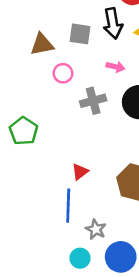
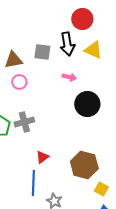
pink circle: (63, 73) -> (19, 82), moved
gray cross: (93, 101) -> (24, 122), moved

